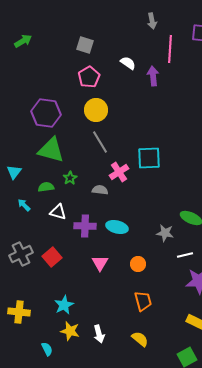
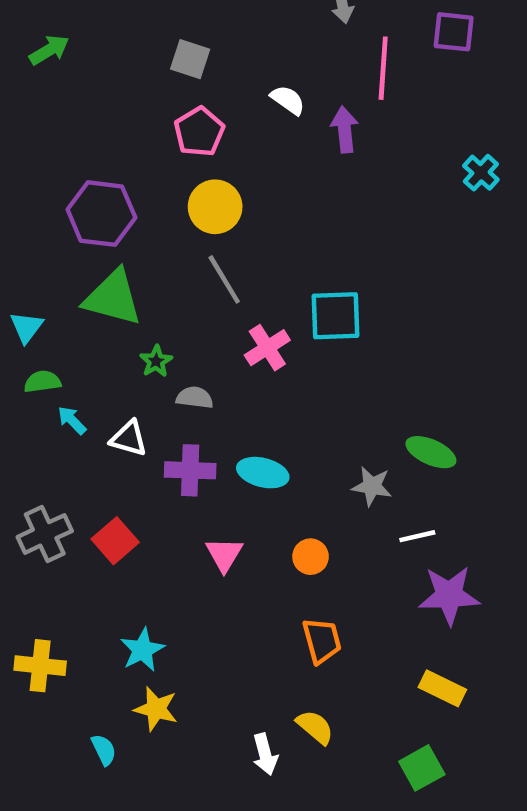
cyan triangle: (14, 172) -> (27, 327), moved
green semicircle: (46, 187) -> (42, 382), moved
gray semicircle: (100, 190) -> (195, 398), moved
cyan arrow: (24, 205) -> (72, 420), moved
white arrow: (99, 334) -> (265, 754), moved

